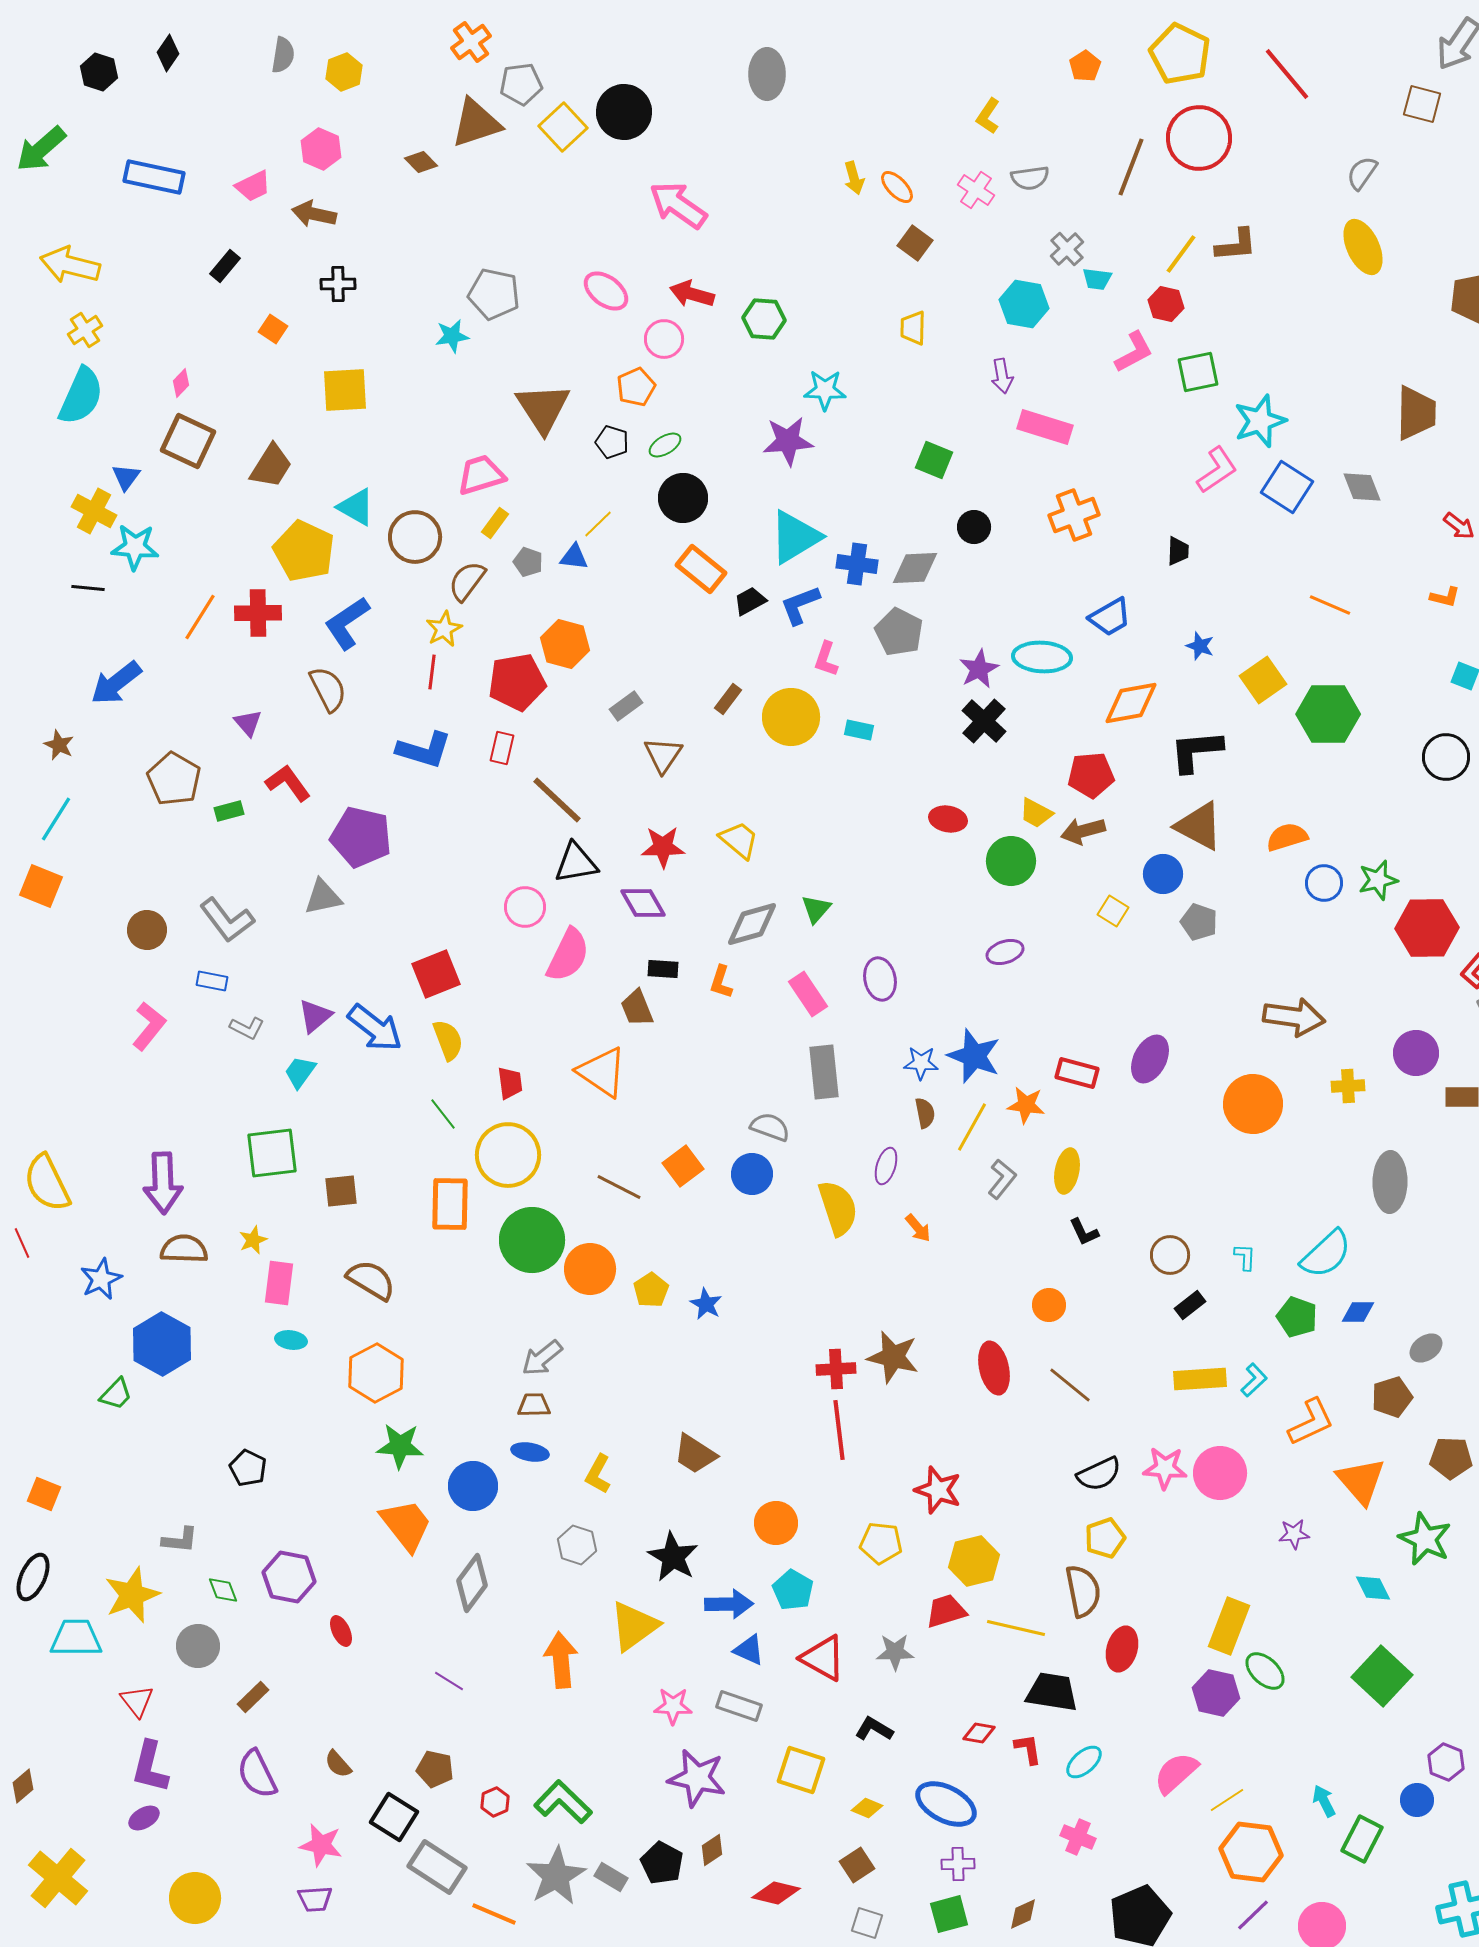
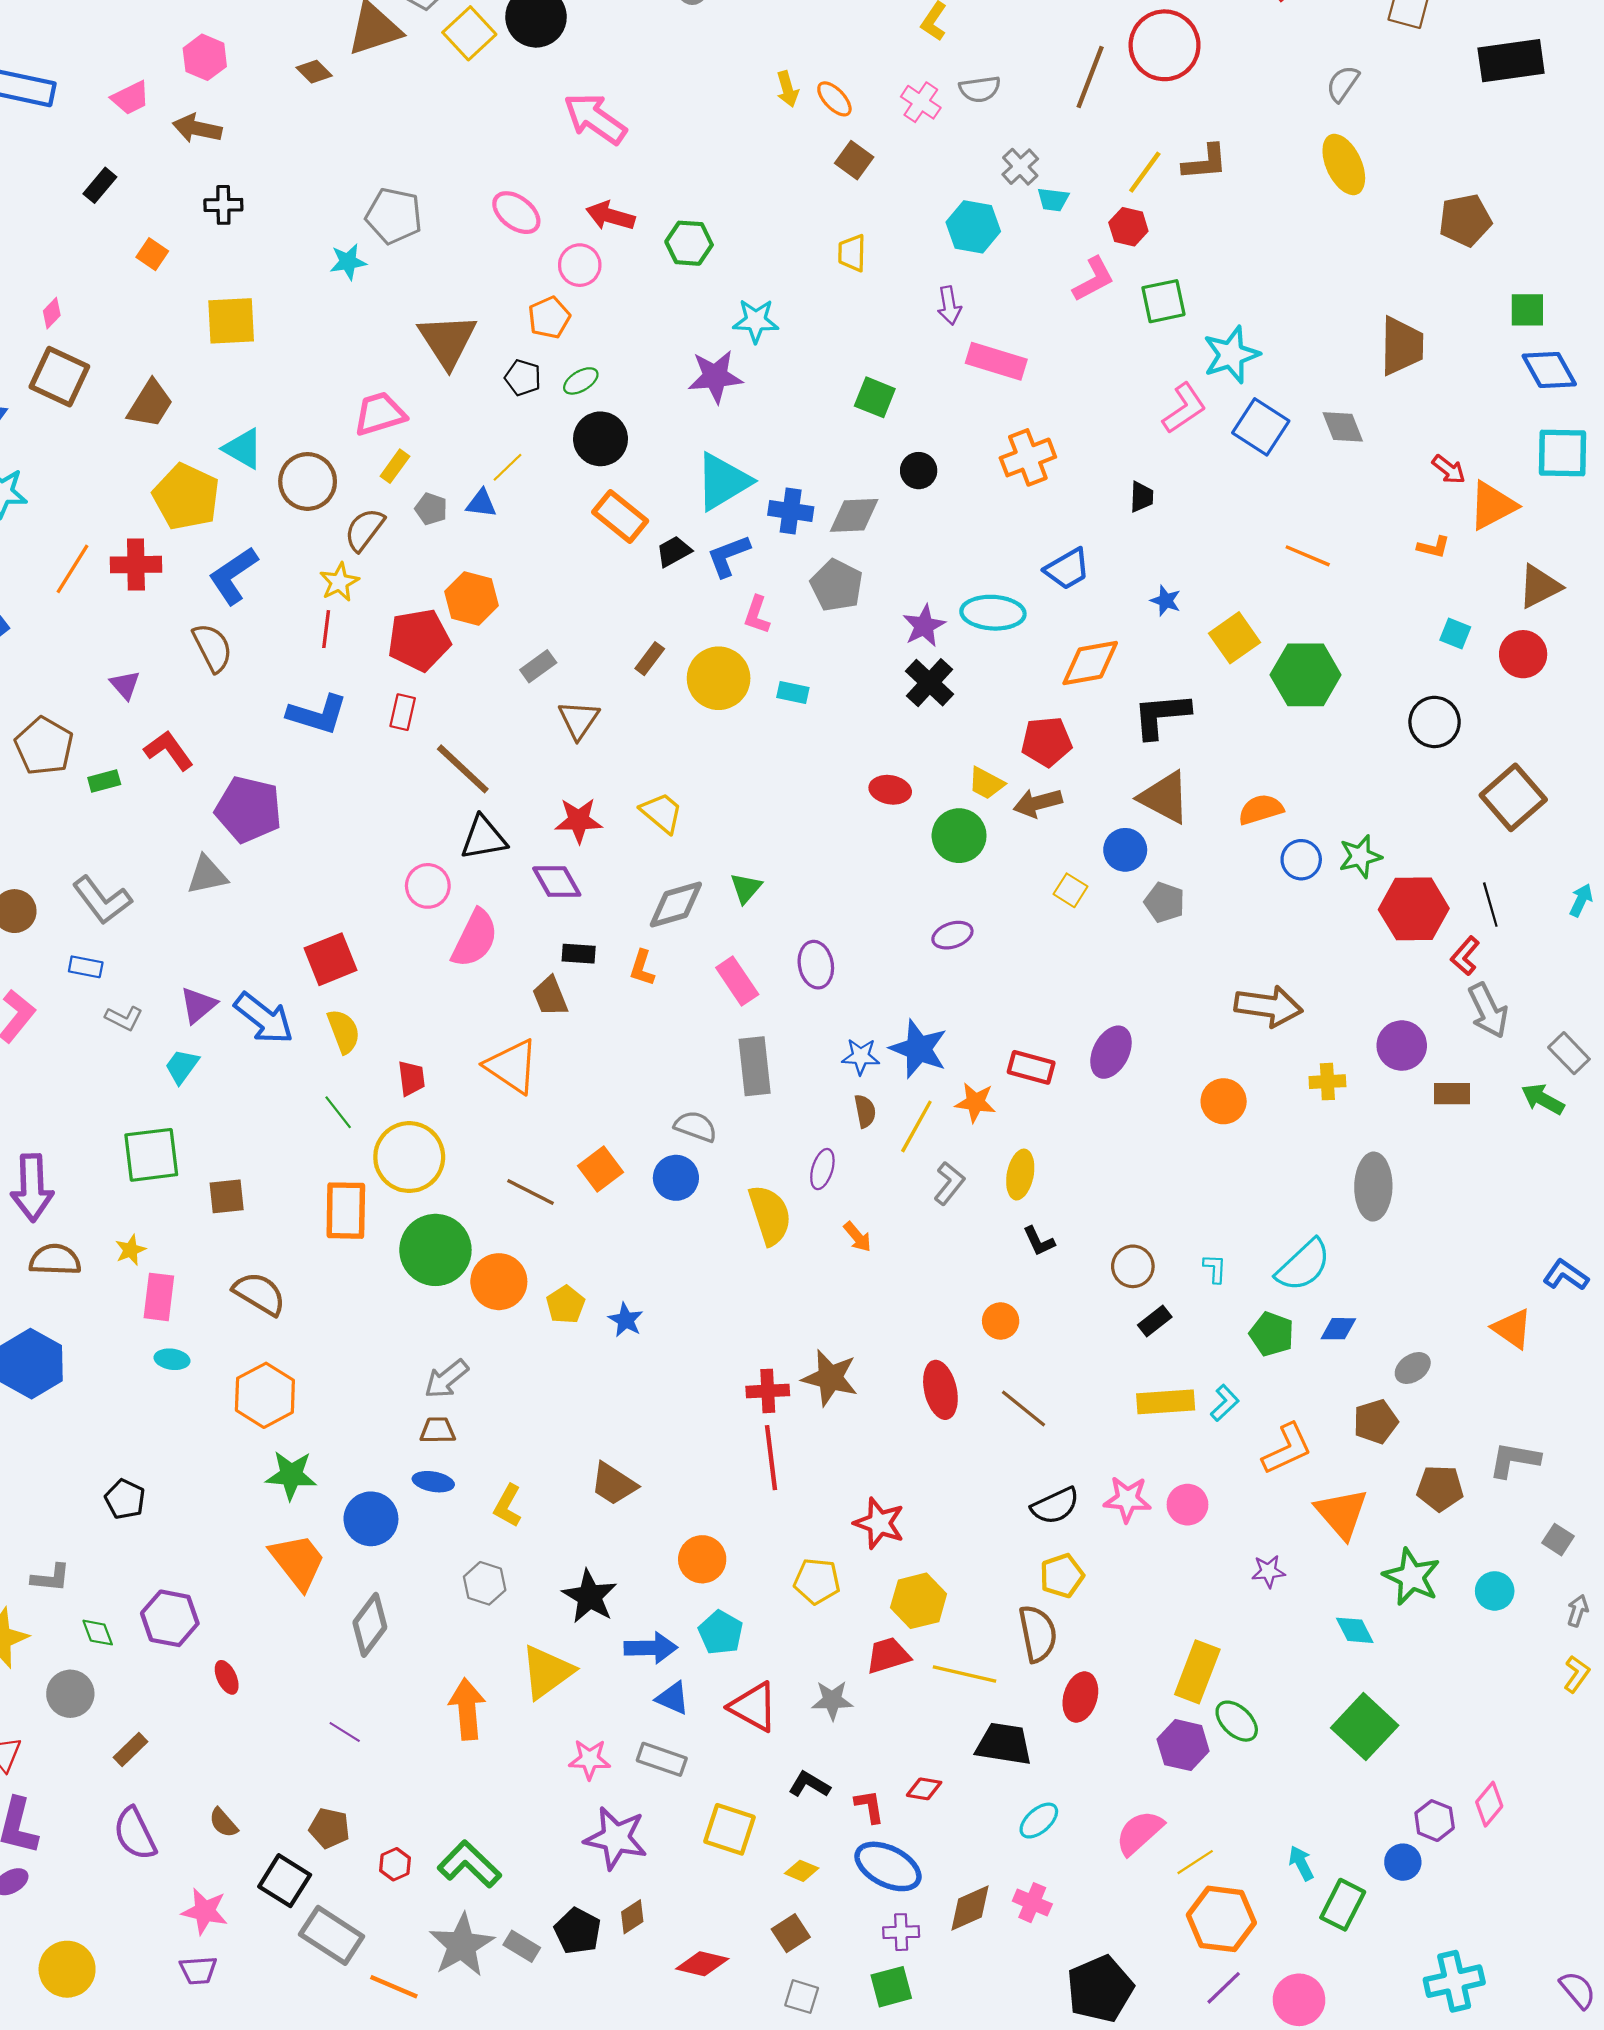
orange circle: (1253, 1104) -> (1224, 1101), size x0.7
pink circle: (1220, 1473) -> (1187, 1505), size x0.7
red L-shape: (1028, 1749) -> (869, 1806), moved
brown diamond: (1023, 1914) -> (970, 1908), moved, size x1.4

